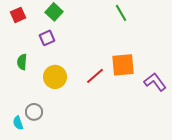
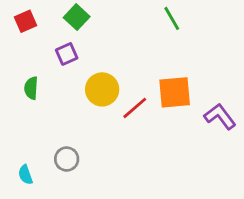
yellow circle: (55, 77) -> (102, 89), moved
gray circle: (34, 112) -> (67, 159), moved

